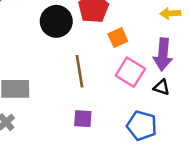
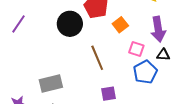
pink square: (130, 72) -> (136, 49), size x0.7
blue pentagon: (142, 126) -> (145, 72), moved, turned -30

